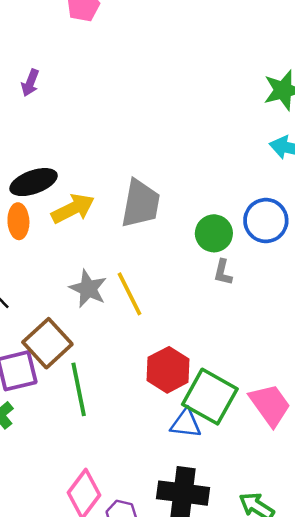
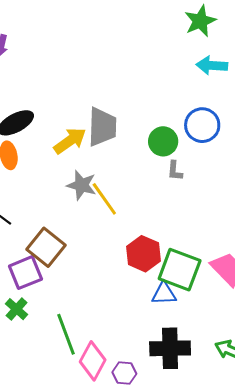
yellow arrow: (73, 209) -> (70, 141), moved
gray star: (88, 289) -> (81, 185), moved
green line: (79, 389) -> (66, 334), moved

